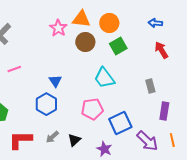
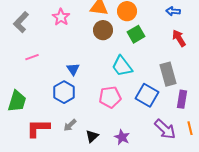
pink star: (58, 28) -> (61, 17), moved
gray rectangle: (150, 86) -> (168, 74), size x1.6
blue square: (120, 123) -> (147, 95), moved, turned -35
black triangle: (74, 140) -> (92, 136), moved

